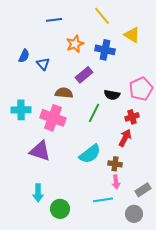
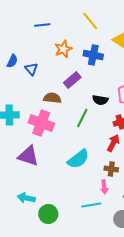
brown cross: (115, 164) -> (111, 169), moved
cyan arrow: (38, 193) -> (26, 198), turned 102

